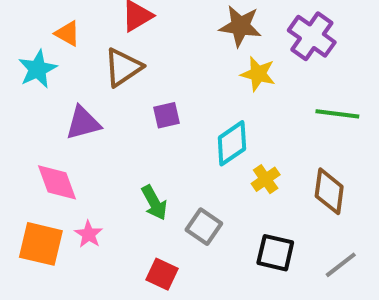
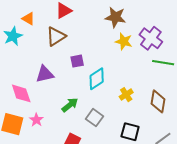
purple cross: (312, 36) -> (151, 38), moved
purple triangle: (83, 123) -> (45, 74), moved
cyan diamond: (232, 143) -> (97, 79), moved
green arrow: (154, 203) -> (70, 105), turned -102

